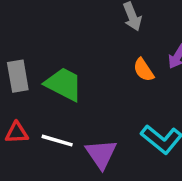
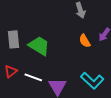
red triangle: (17, 133) -> (11, 71), turned -40

